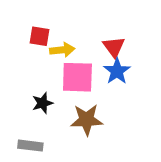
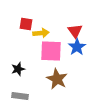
black star: (43, 103) -> (18, 69), moved
brown star: (87, 120) -> (57, 79), turned 30

